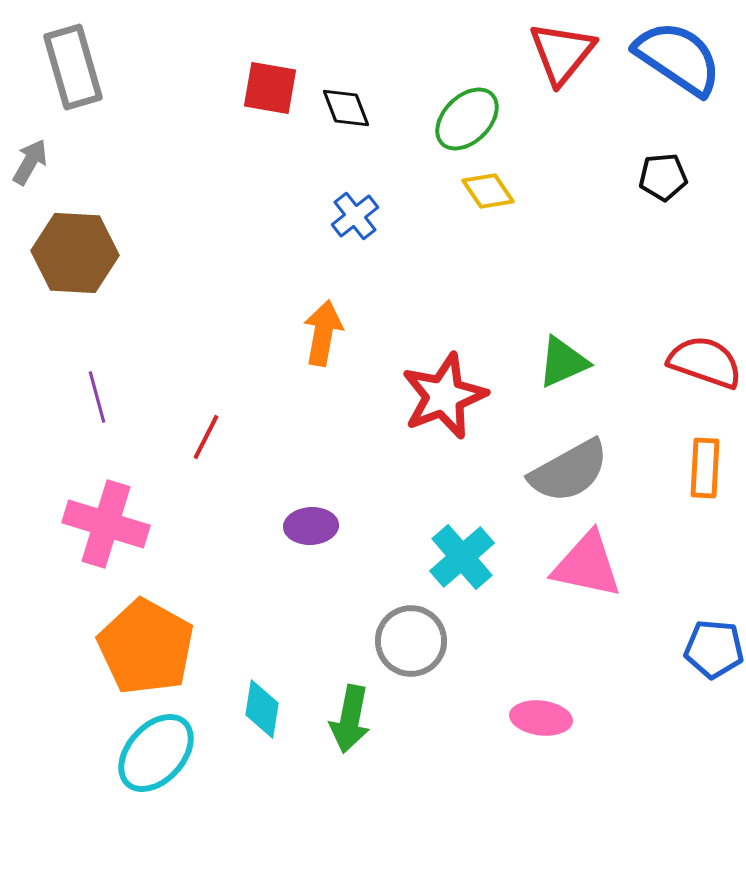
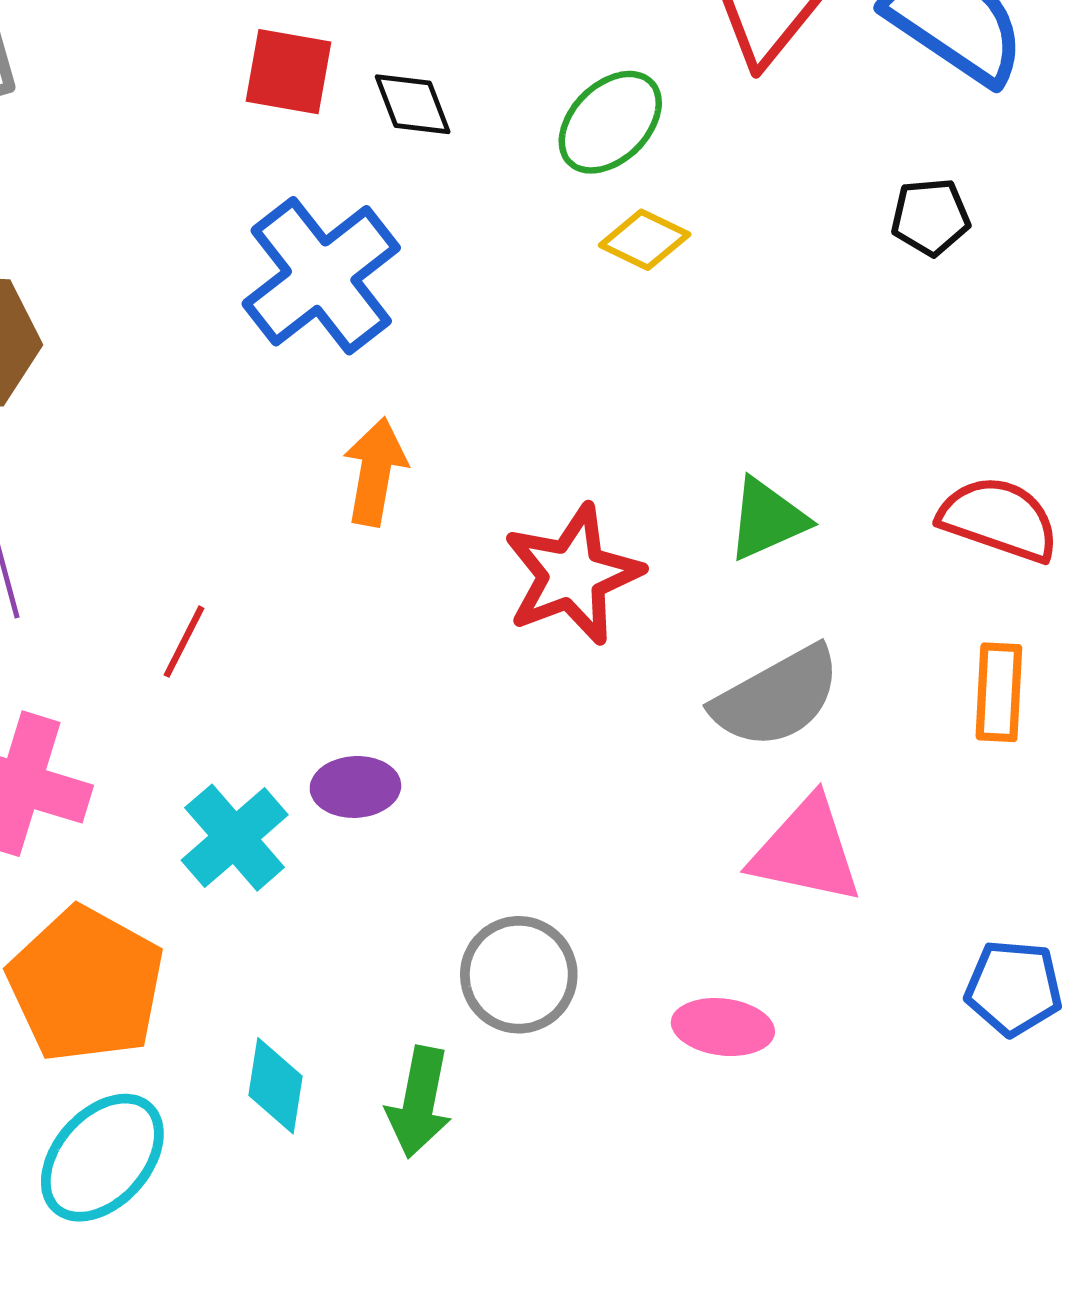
yellow diamond: (488, 191) -> (645, 240), turned -30
blue cross: (355, 216) -> (321, 276), moved, size x2.0
cyan cross: (462, 557) -> (235, 838), moved
pink ellipse: (541, 718) -> (723, 1027), moved

